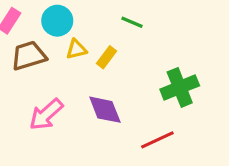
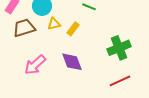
red line: (157, 140) -> (120, 81), moved

